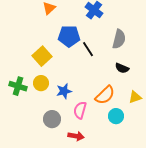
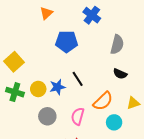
black line: (88, 49) -> (78, 79), moved
yellow square: (42, 56) -> (14, 62), moved
blue star: (64, 91) -> (57, 87), moved
gray circle: (52, 119) -> (47, 116), moved

